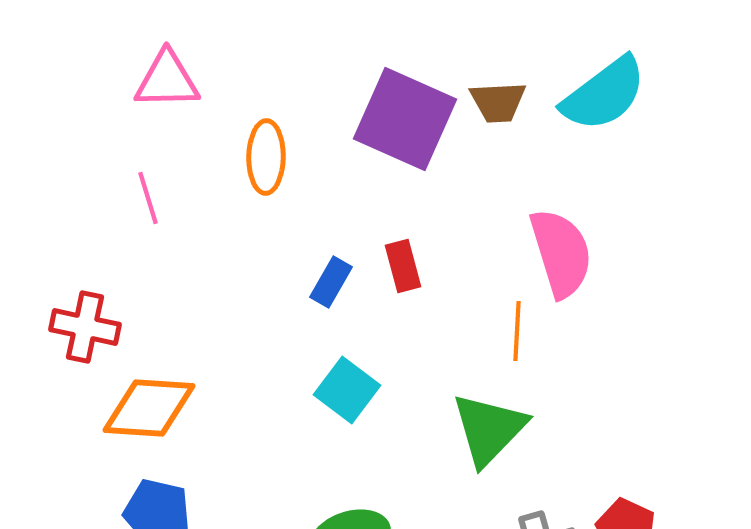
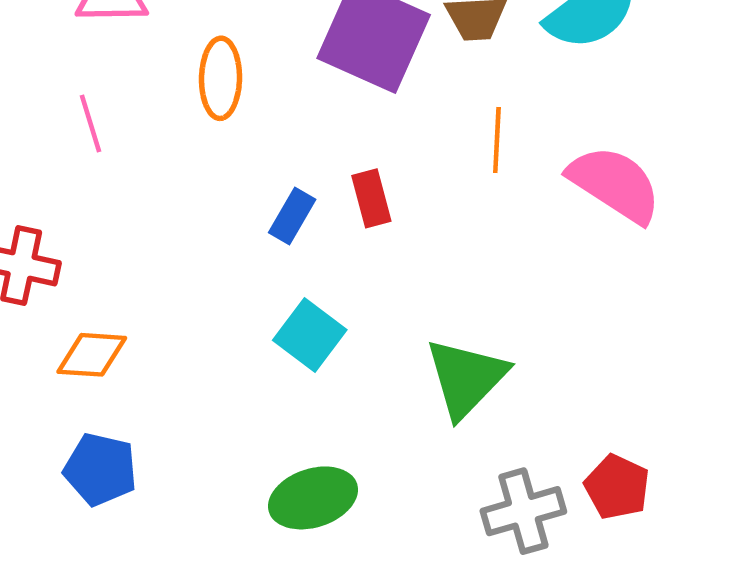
pink semicircle: (561, 253) -> (615, 184), moved, turned -40
orange line: (517, 331) -> (497, 140), moved
orange diamond: (149, 408) -> (92, 355), size x0.7

